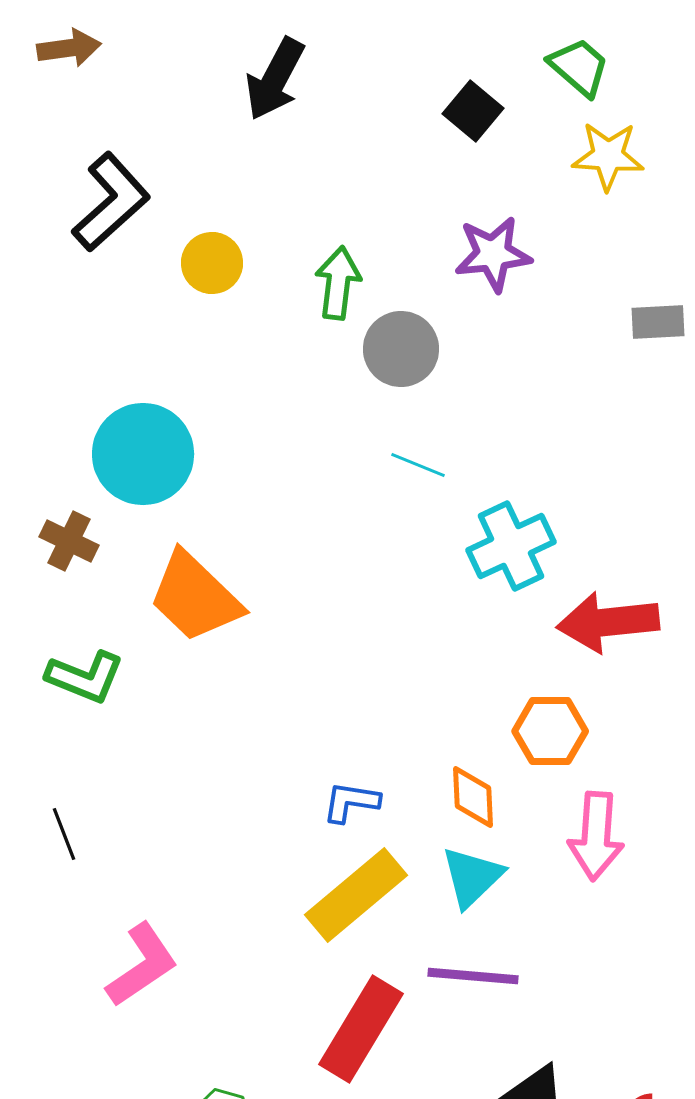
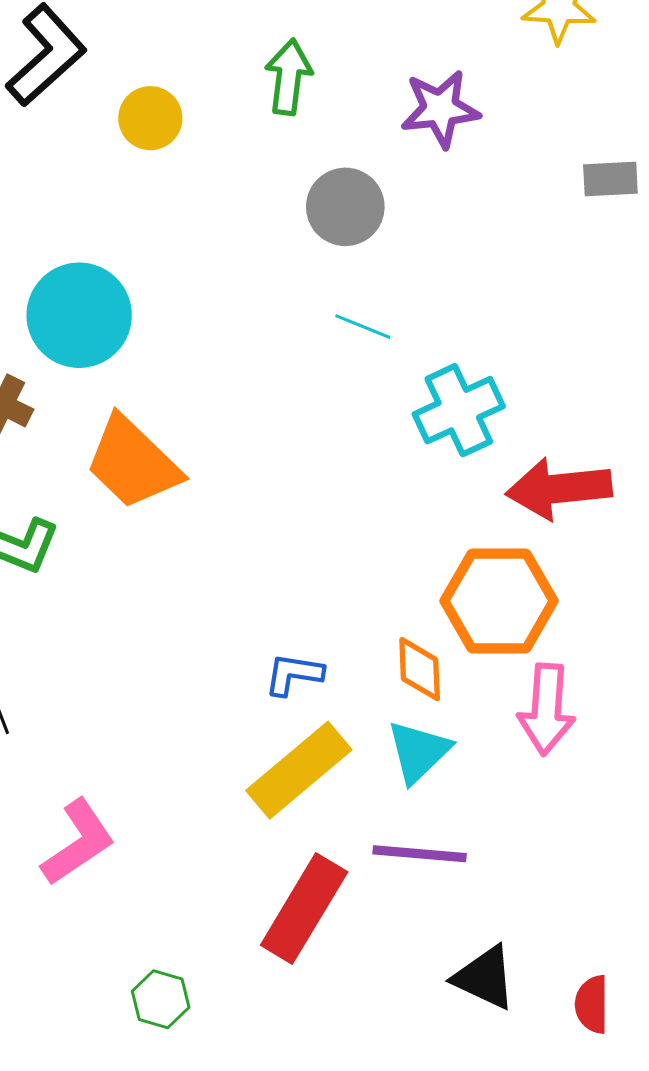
green arrow: (338, 283) -> (289, 77), moved
orange hexagon: (550, 731) -> (499, 601), size x1.5

